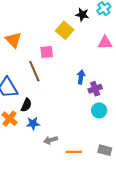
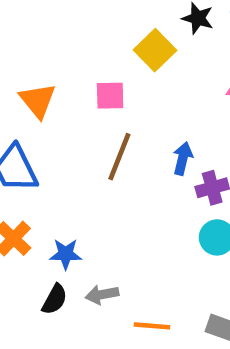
orange triangle: (13, 40) -> (38, 100), moved
brown line: (34, 71) -> (119, 157), moved, turned 40
black semicircle: (26, 105) -> (55, 299), moved

